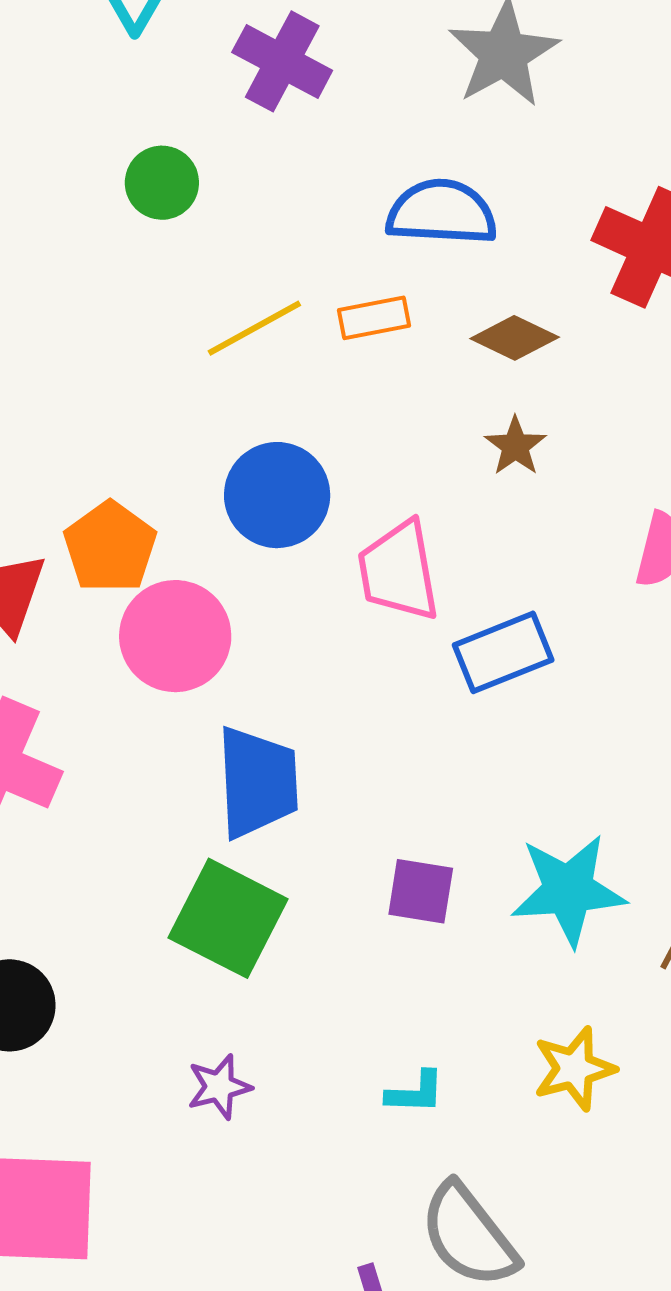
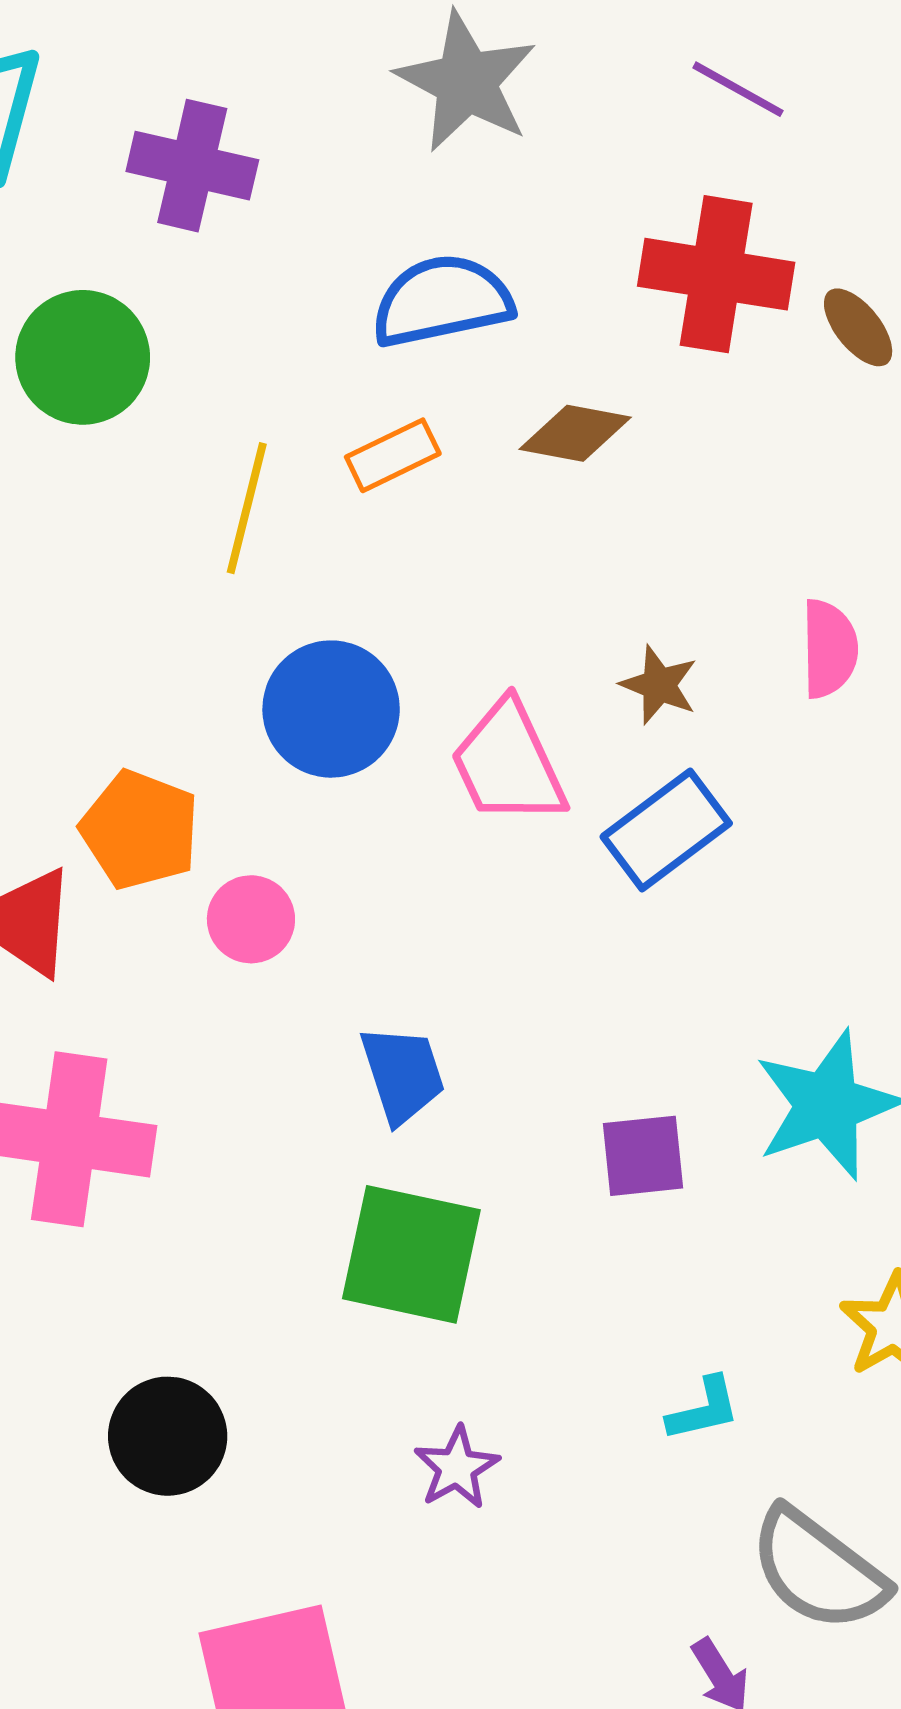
green circle: (162, 183) -> (83, 357), size x1.4
yellow line: (254, 328) -> (247, 508), turned -32
brown star: (515, 446) -> (659, 685), moved
pink circle: (175, 636) -> (251, 919), size x0.6
blue trapezoid: (257, 782) -> (403, 1074), size x0.7

